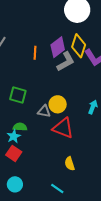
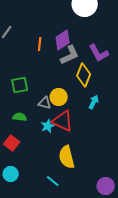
yellow diamond: (79, 46) -> (84, 75), moved
green square: (18, 95) -> (20, 85), turned -30
cyan star: (14, 136) -> (48, 126), moved
yellow semicircle: (70, 164) -> (67, 157), size x1.6

